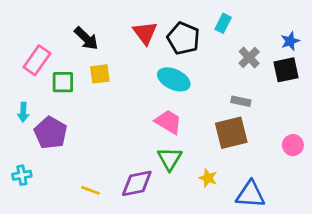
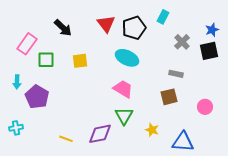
black pentagon: (183, 38) -> (134, 28), turned 30
yellow square: (100, 74) -> (80, 61), moved
brown square: (231, 133) -> (169, 97), size x0.7
pink circle: (293, 145) -> (205, 107), moved

